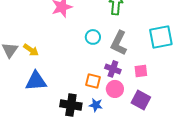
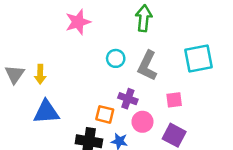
yellow arrow: (31, 50) -> (40, 74), turned 56
purple cross: (113, 69) -> (128, 99), moved
orange square: (93, 81) -> (105, 114), moved

